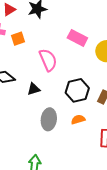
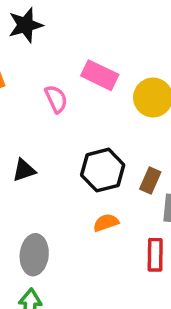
pink semicircle: (48, 60) -> (56, 99), moved, size x0.7
gray ellipse: (49, 119) -> (34, 255), moved

